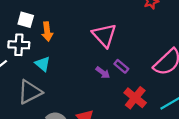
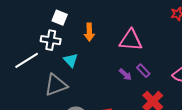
orange arrow: (47, 32) -> (89, 32), moved
pink triangle: (104, 35) -> (131, 40), turned -50

